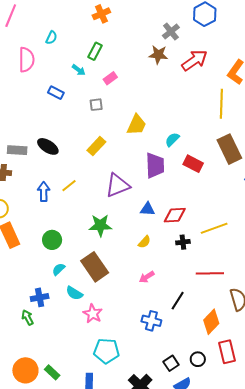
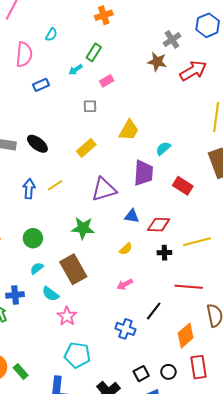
cyan arrow: (79, 70) -> (76, 70), turned 104
blue rectangle: (56, 93) -> (41, 85), moved, turned -56
red rectangle: (193, 164) -> (183, 186), moved

